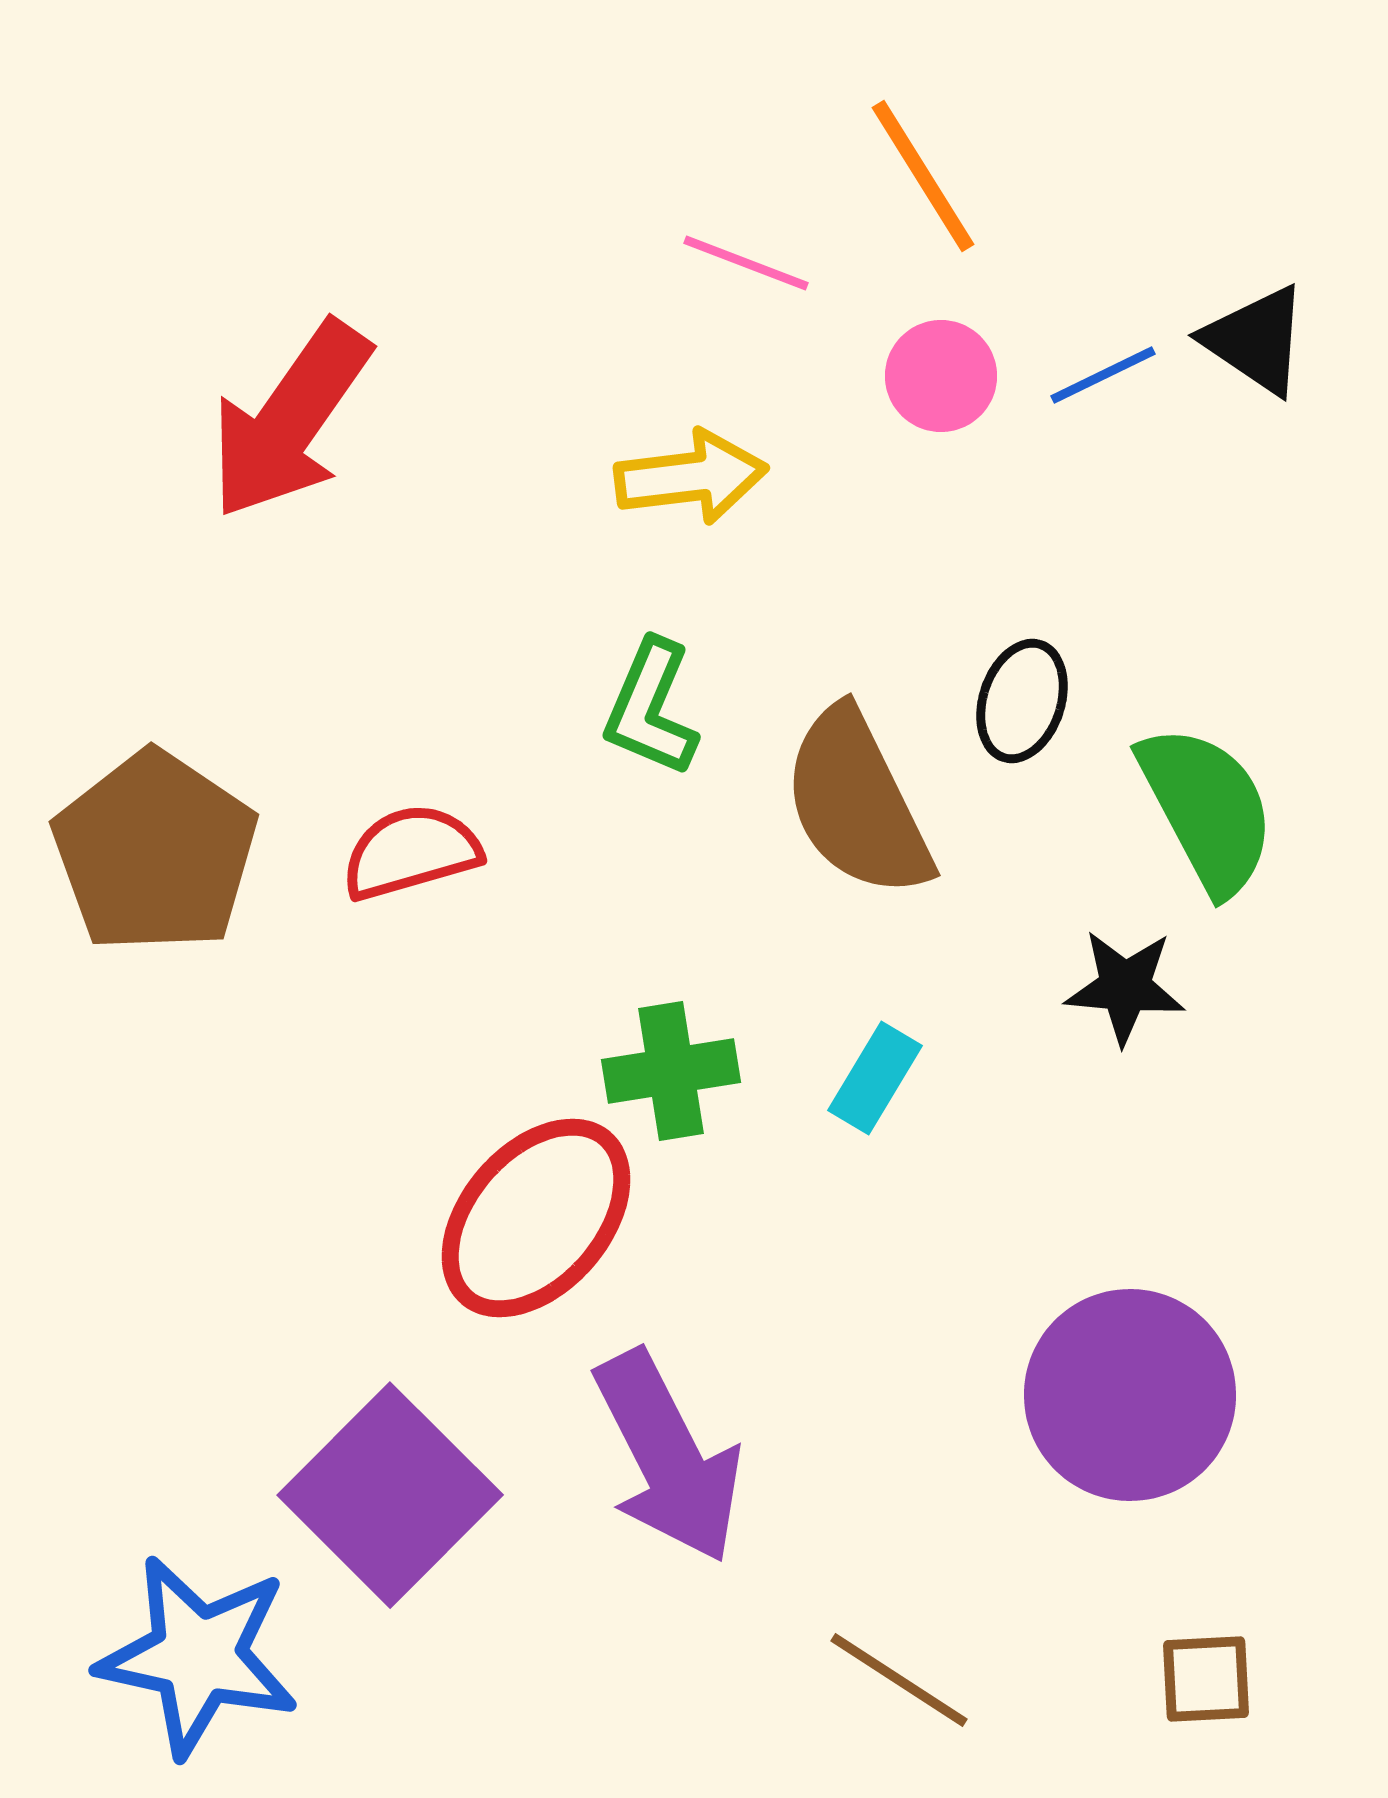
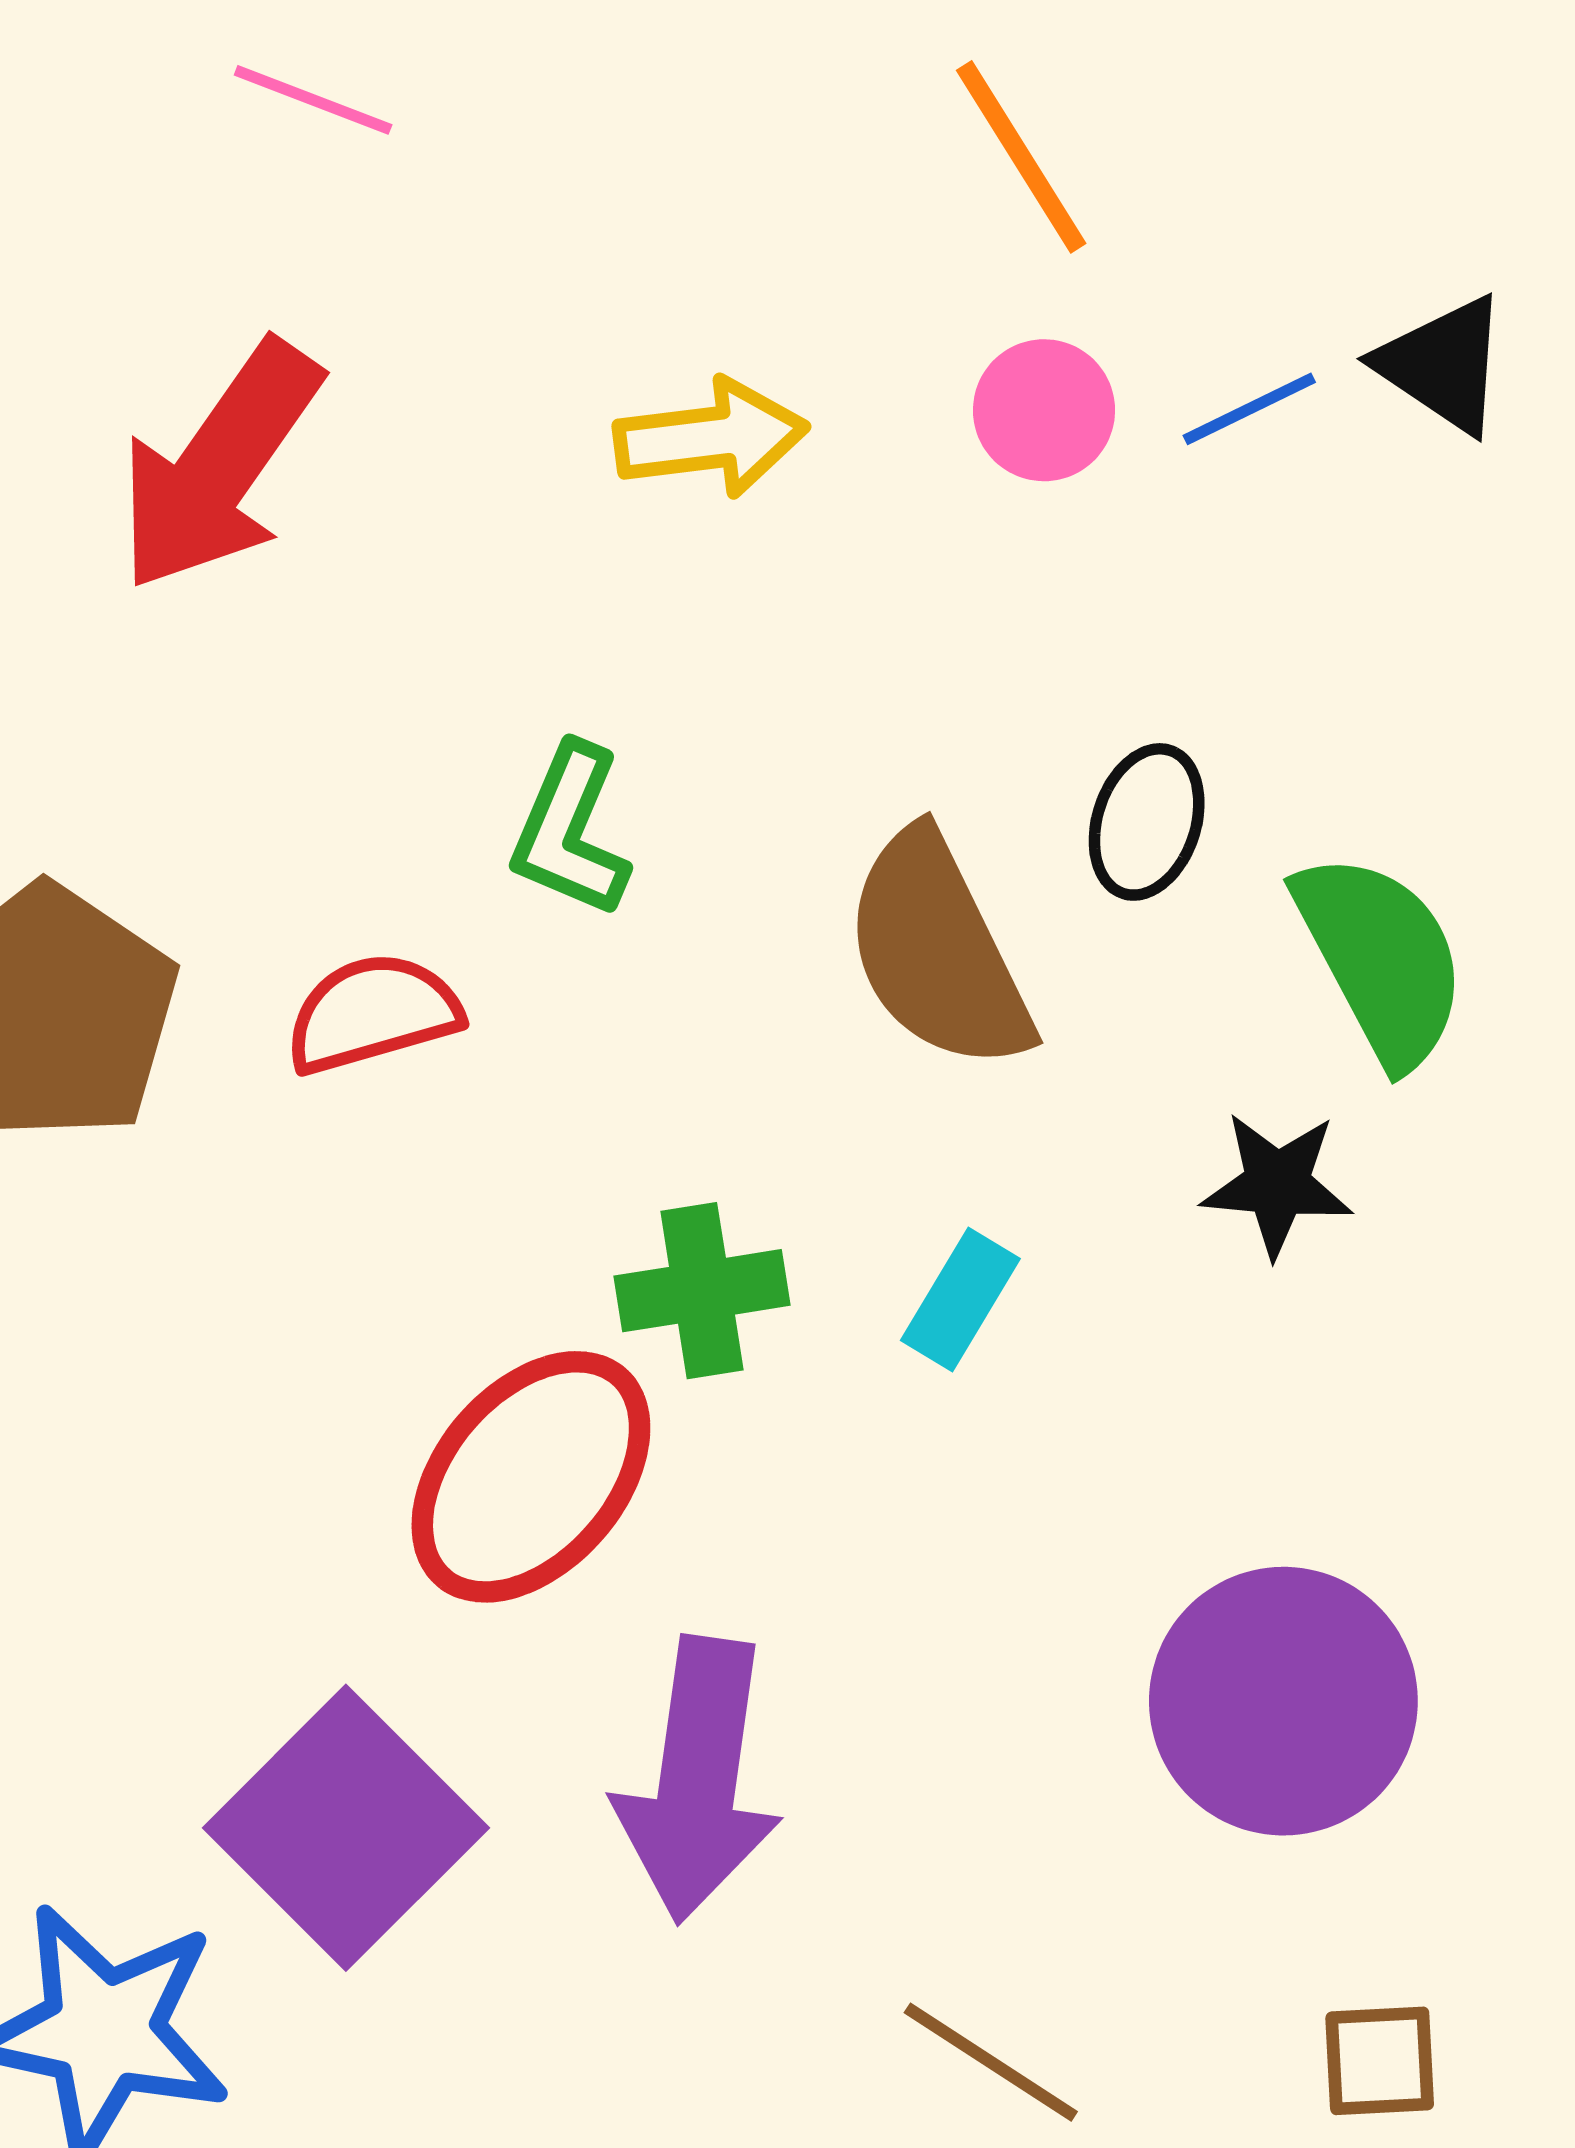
pink line: (746, 263) -> (313, 100), moved
yellow arrow: (691, 477) -> (711, 438), moved
green L-shape: (651, 708) -> (570, 831), moved
purple arrow: (668, 1457) -> (698, 1780), turned 35

